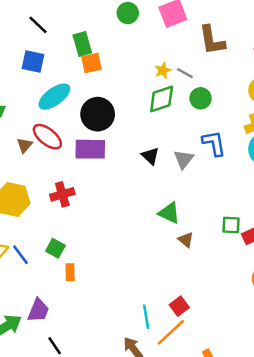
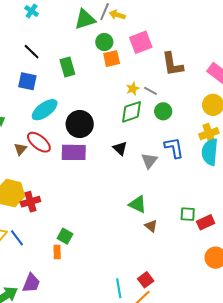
orange square: (92, 63) -> (112, 59), moved
black triangle: (150, 156) -> (120, 148), moved
red cross: (62, 194) -> (30, 202), moved
green square: (55, 248) -> (65, 236), moved

